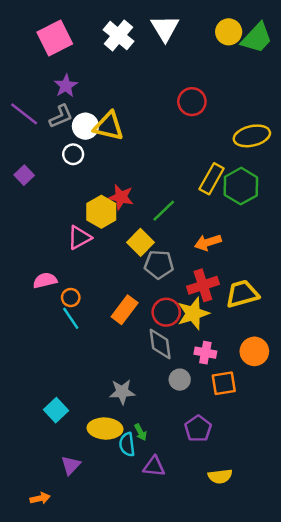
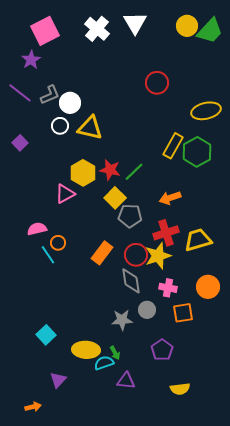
purple star: (66, 86) -> (31, 60), moved
yellow triangle: (109, 126) -> (90, 128), moved
red star: (121, 197) -> (110, 170), moved
cyan line: (71, 318) -> (48, 255), moved
gray star: (122, 392) -> (122, 320), moved
cyan semicircle: (127, 444) -> (104, 363), turned 78

